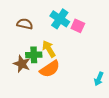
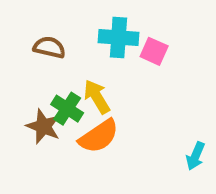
cyan cross: (60, 19) -> (118, 38), turned -30
green cross: (34, 55) -> (67, 109), turned 35

